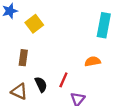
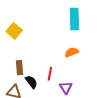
brown rectangle: (23, 58) -> (19, 68), moved

